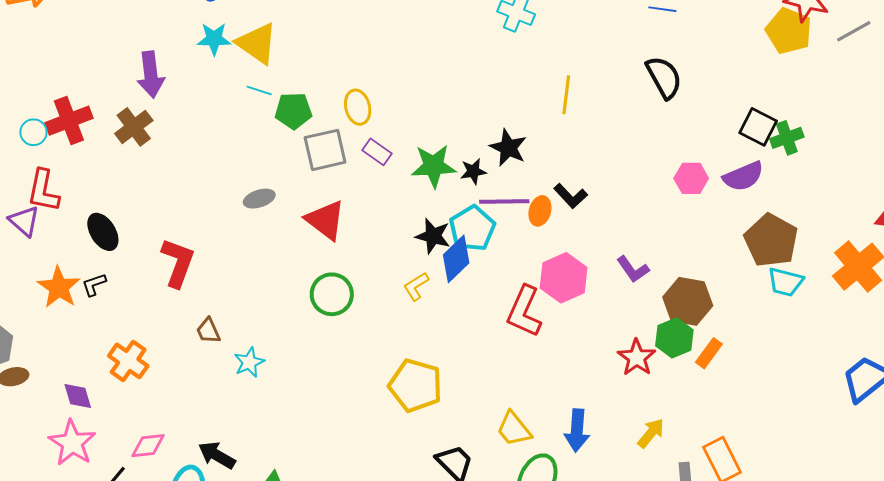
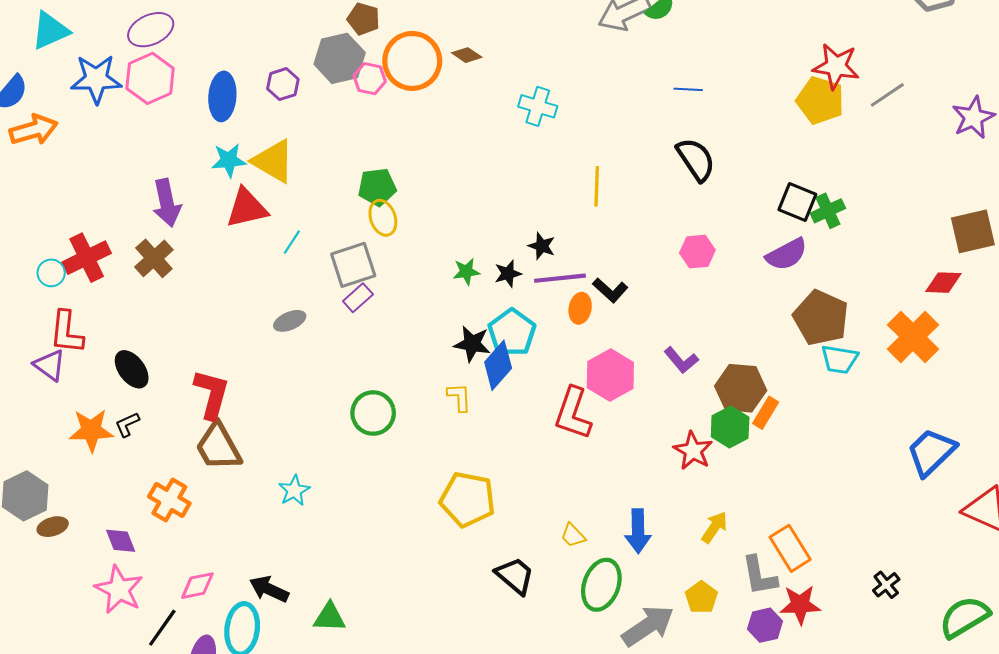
cyan line: (259, 90) -> (292, 242), moved, turned -70
green pentagon: (293, 111) -> (377, 187), moved
black star: (508, 148) -> (542, 246), size x0.7
purple rectangle: (377, 152) -> (358, 298), moved, turned -72
green star: (434, 166) -> (466, 272), size x0.6
pink hexagon: (691, 178) -> (697, 252), moved
purple line: (504, 202) -> (560, 278), moved
red triangle: (325, 220) -> (247, 208), moved, turned -45
yellow L-shape: (416, 286) -> (459, 397), turned 124
orange star: (59, 287) -> (91, 430), turned -30
brown trapezoid: (208, 331) -> (218, 447), moved, size x1.8
orange rectangle: (709, 353) -> (766, 413), moved
yellow trapezoid: (514, 429) -> (573, 535), size x0.7

